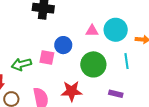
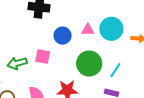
blue circle: (63, 45) -> (63, 36), moved
cyan line: (126, 61) -> (115, 70), moved, turned 42

